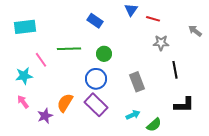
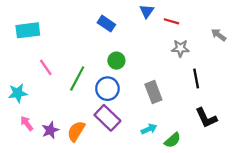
green line: (69, 49) -> (77, 79), moved, turned -60
cyan star: (24, 76) -> (18, 93), moved
pink arrow: (23, 102) -> (27, 123), moved
orange semicircle: (65, 103) -> (76, 131), moved
black L-shape: (184, 105) -> (206, 118), turned 65

